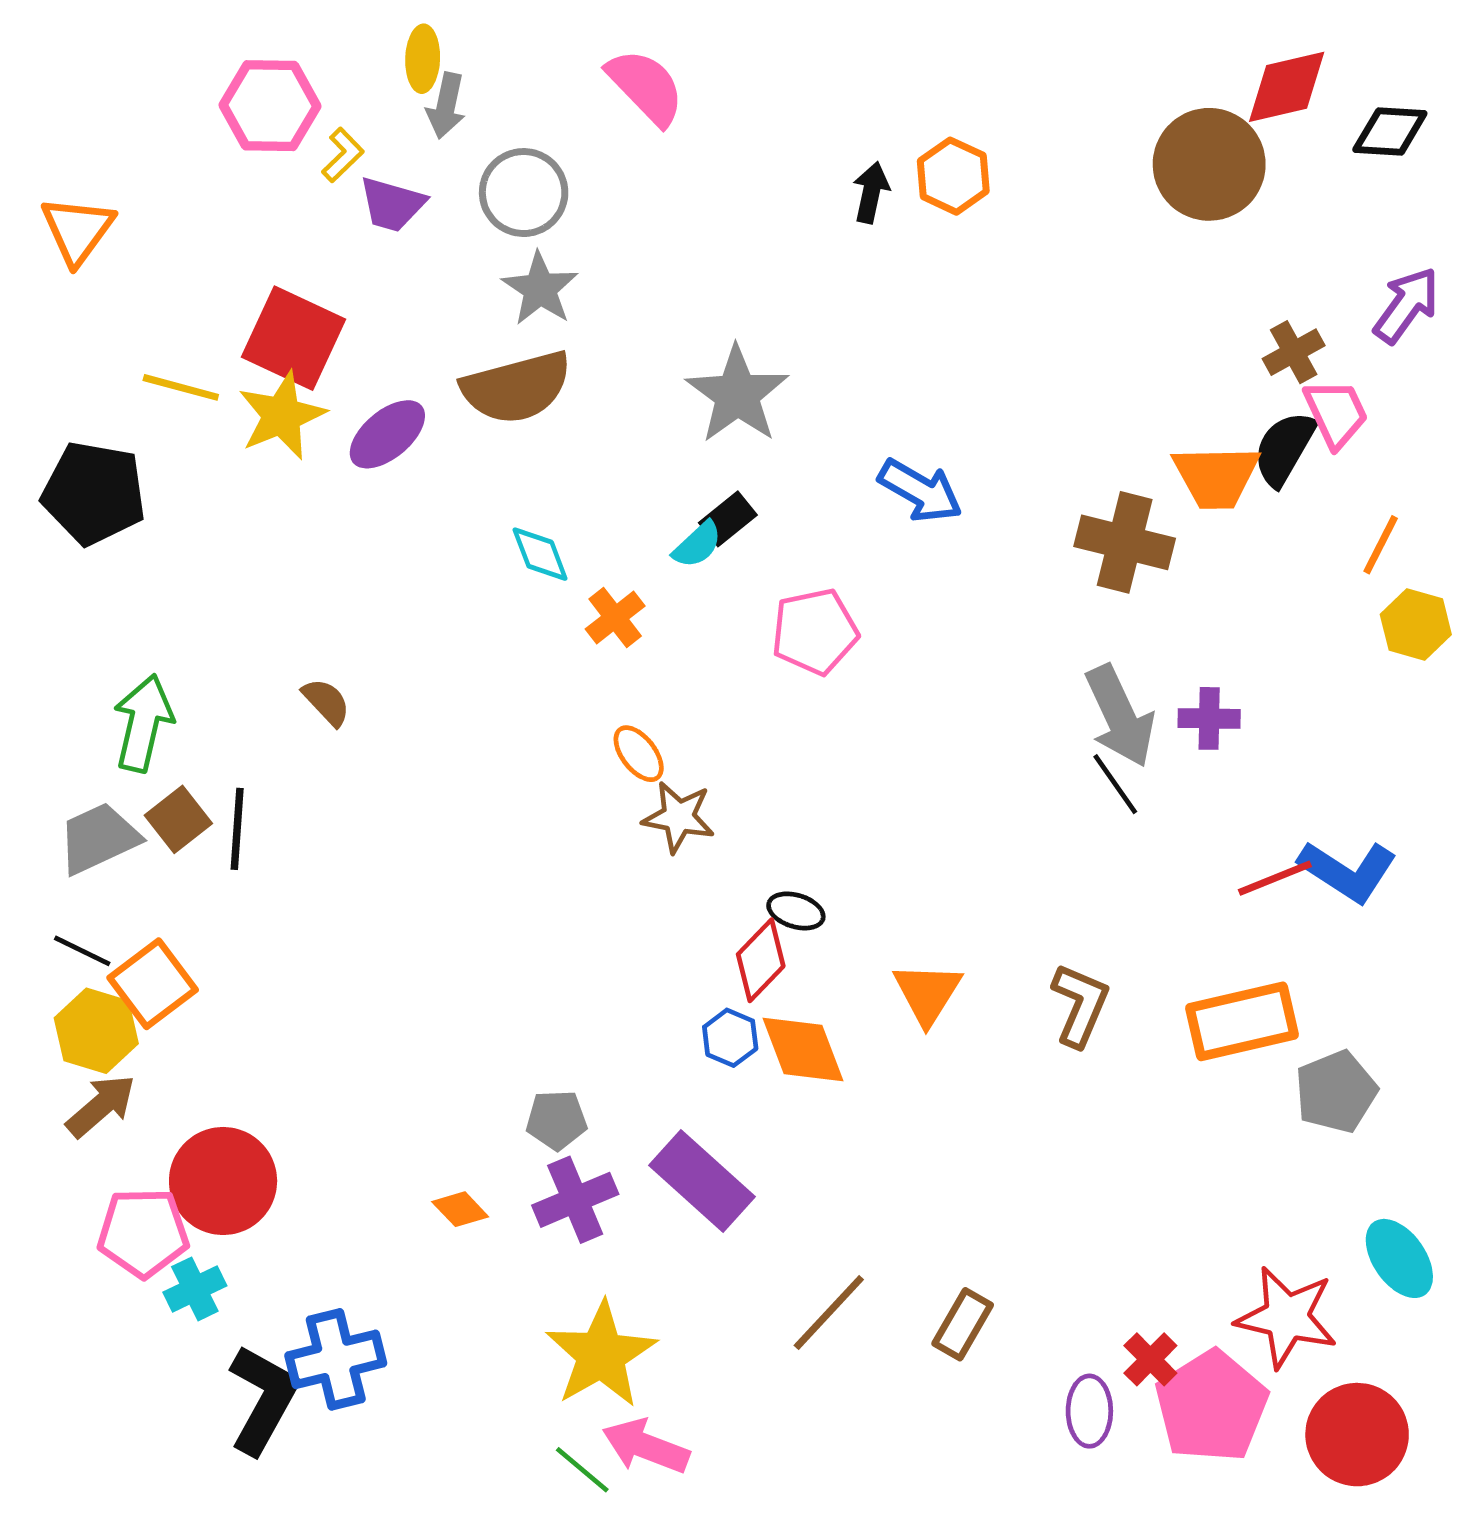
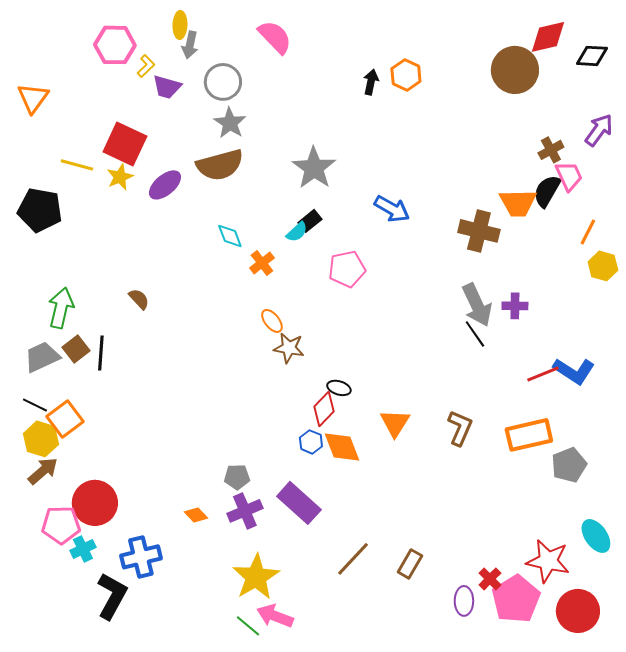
yellow star: (282, 416) -> (120, 177), size x0.7
blue cross: (336, 1359) -> (141, 557), moved

